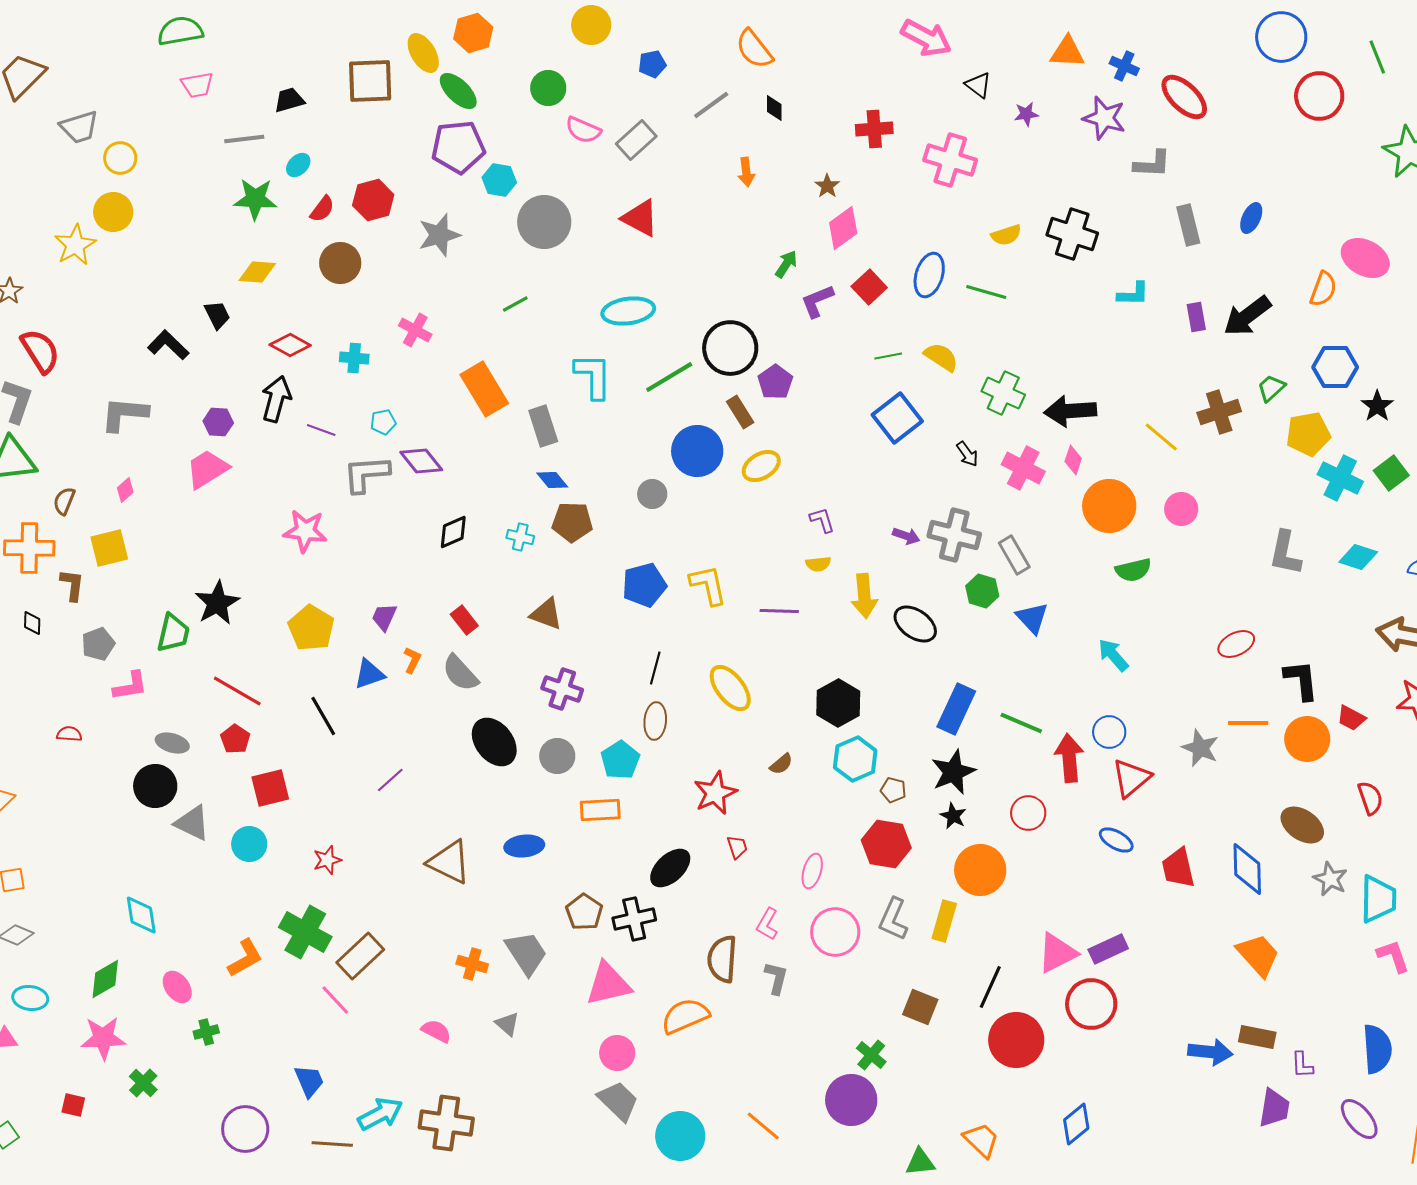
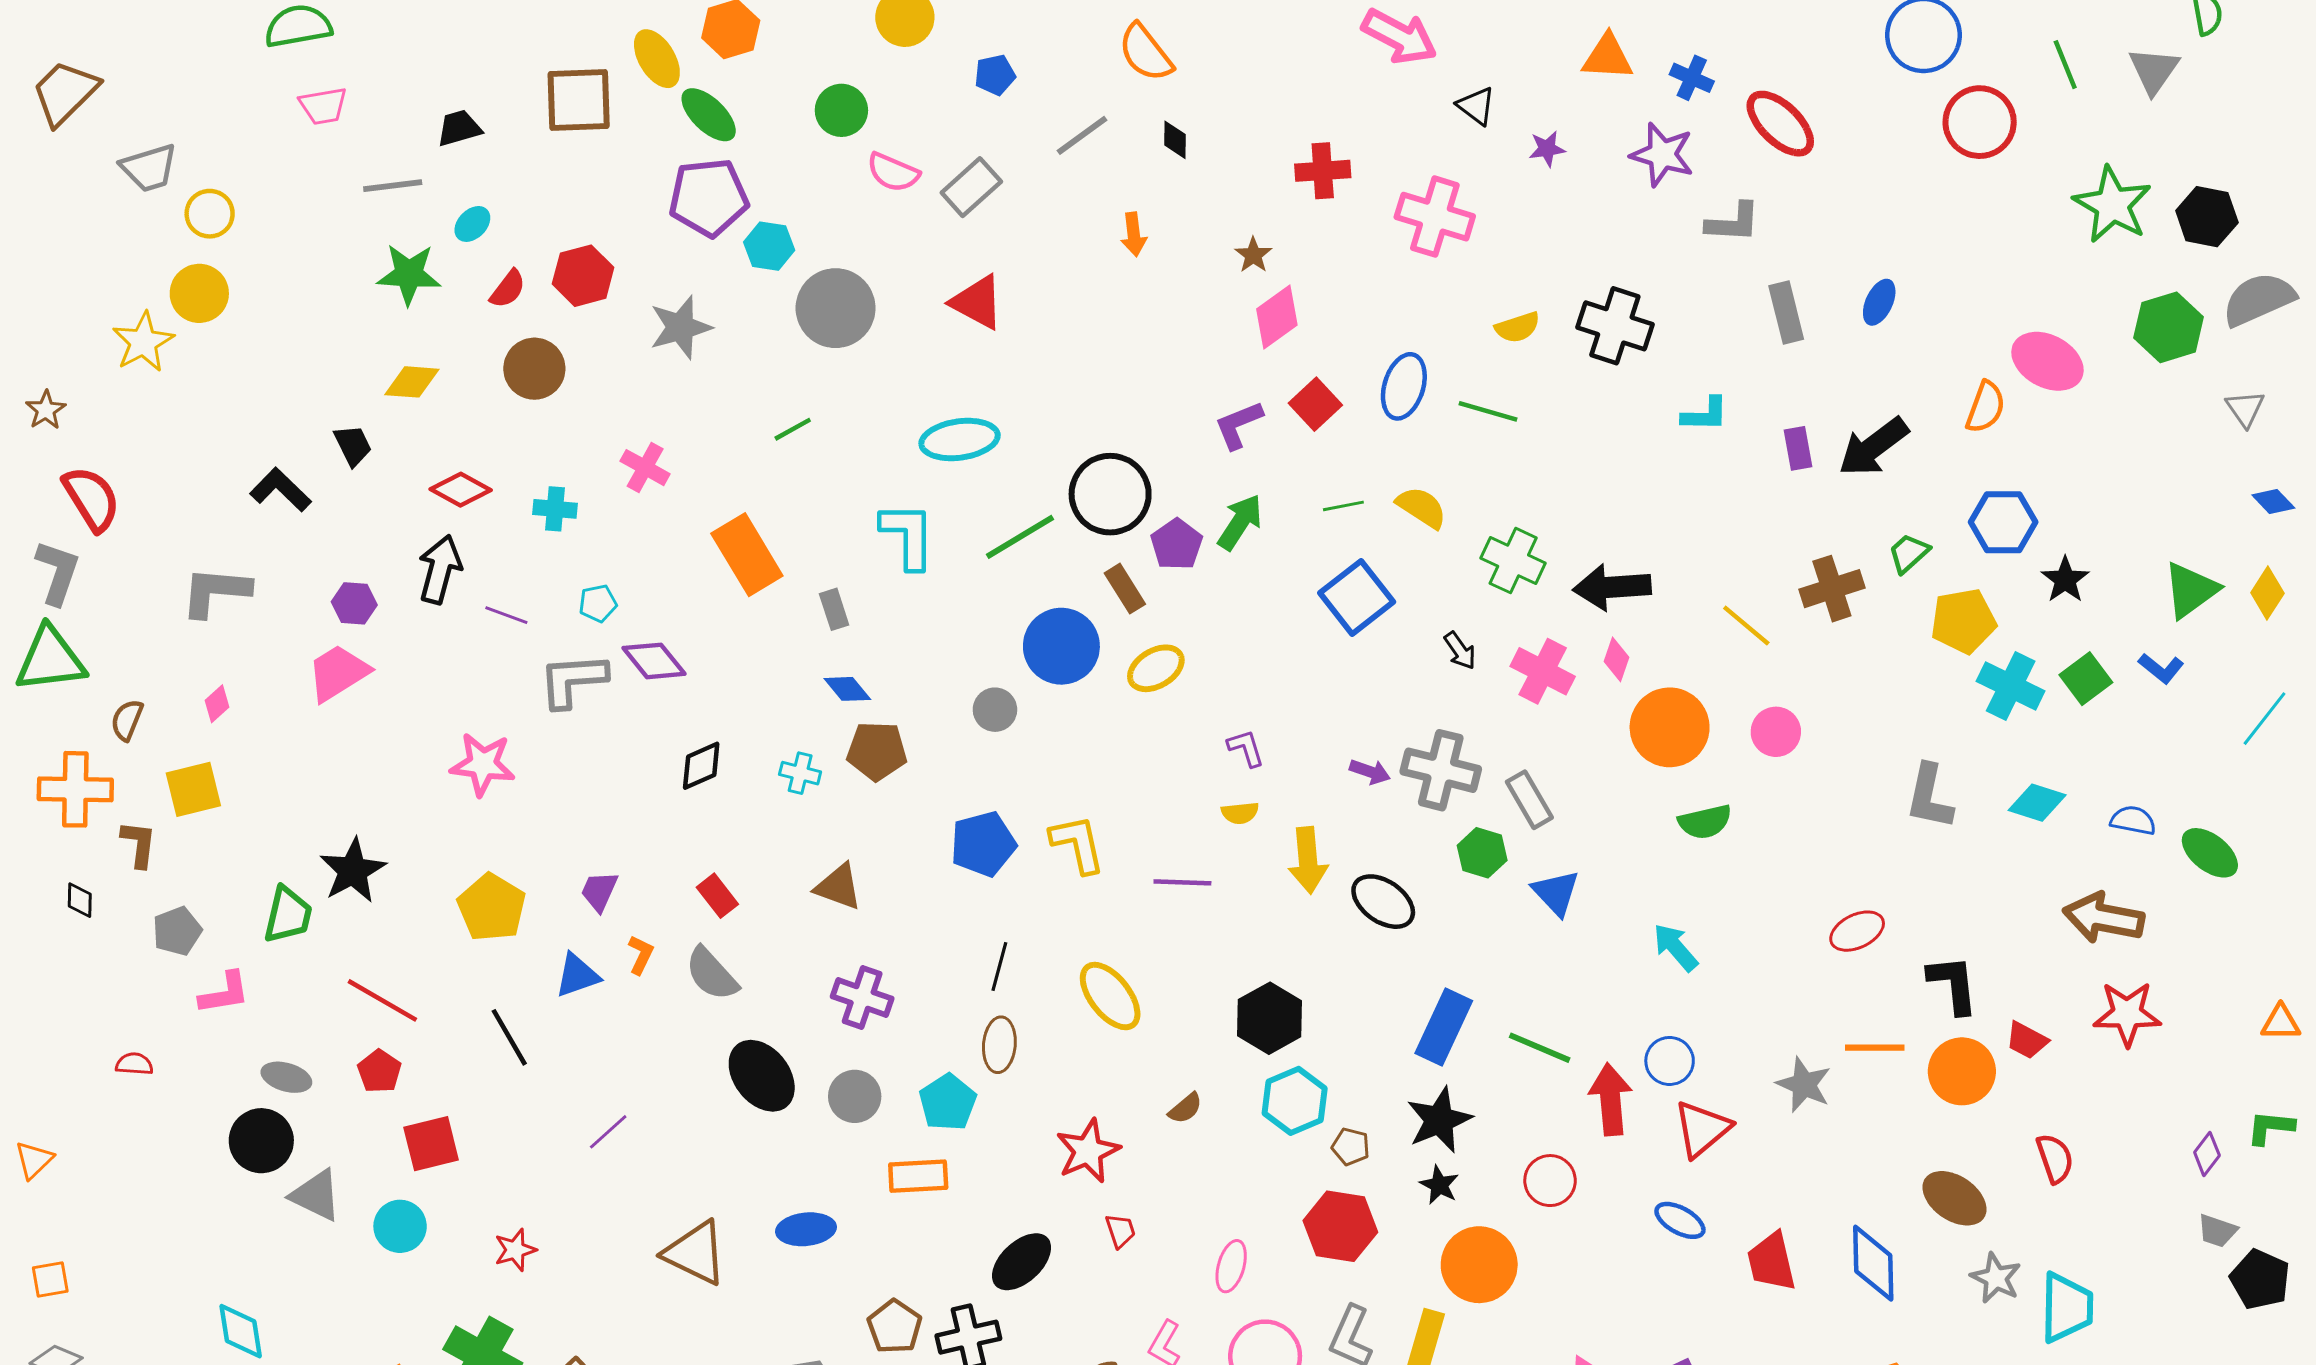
green arrow: (786, 264) -> (1240, 522), moved, size x1.4
gray rectangle: (543, 426) -> (834, 609), size x0.7

